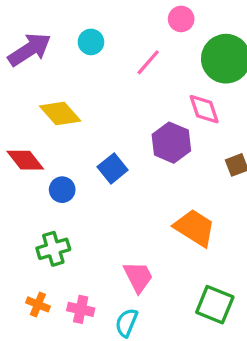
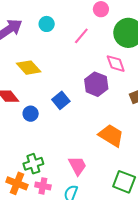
green cross: (53, 249) -> (33, 164), moved
orange cross: (38, 304) -> (17, 183), size x1.5

